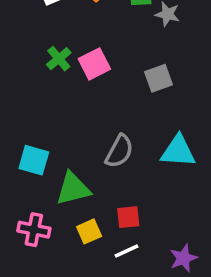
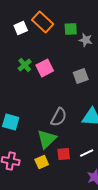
green triangle: (73, 189) -> (47, 139), moved, turned -30
white line: (126, 251) -> (87, 153), moved

